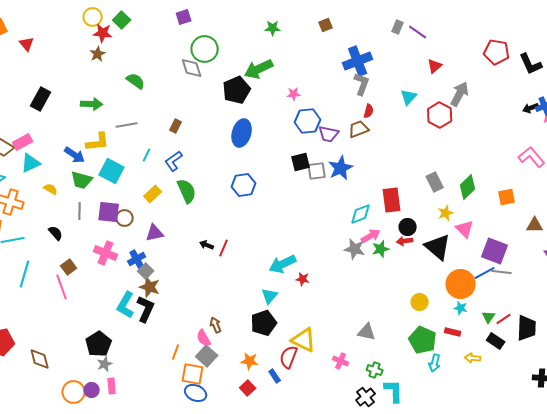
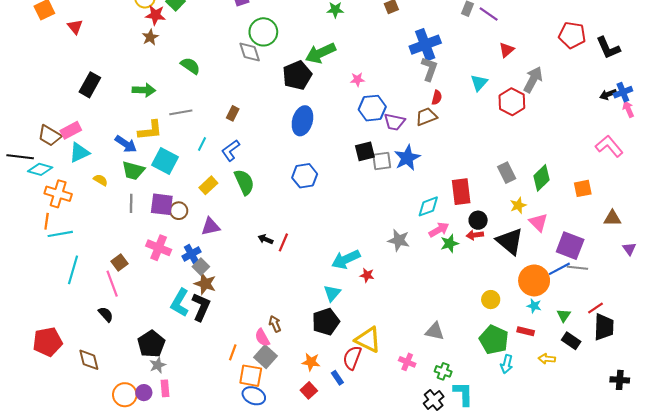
black semicircle: (56, 233) -> (106, 314), moved
gray star: (355, 249) -> (399, 240), moved
red line: (504, 319) -> (595, 308), moved

